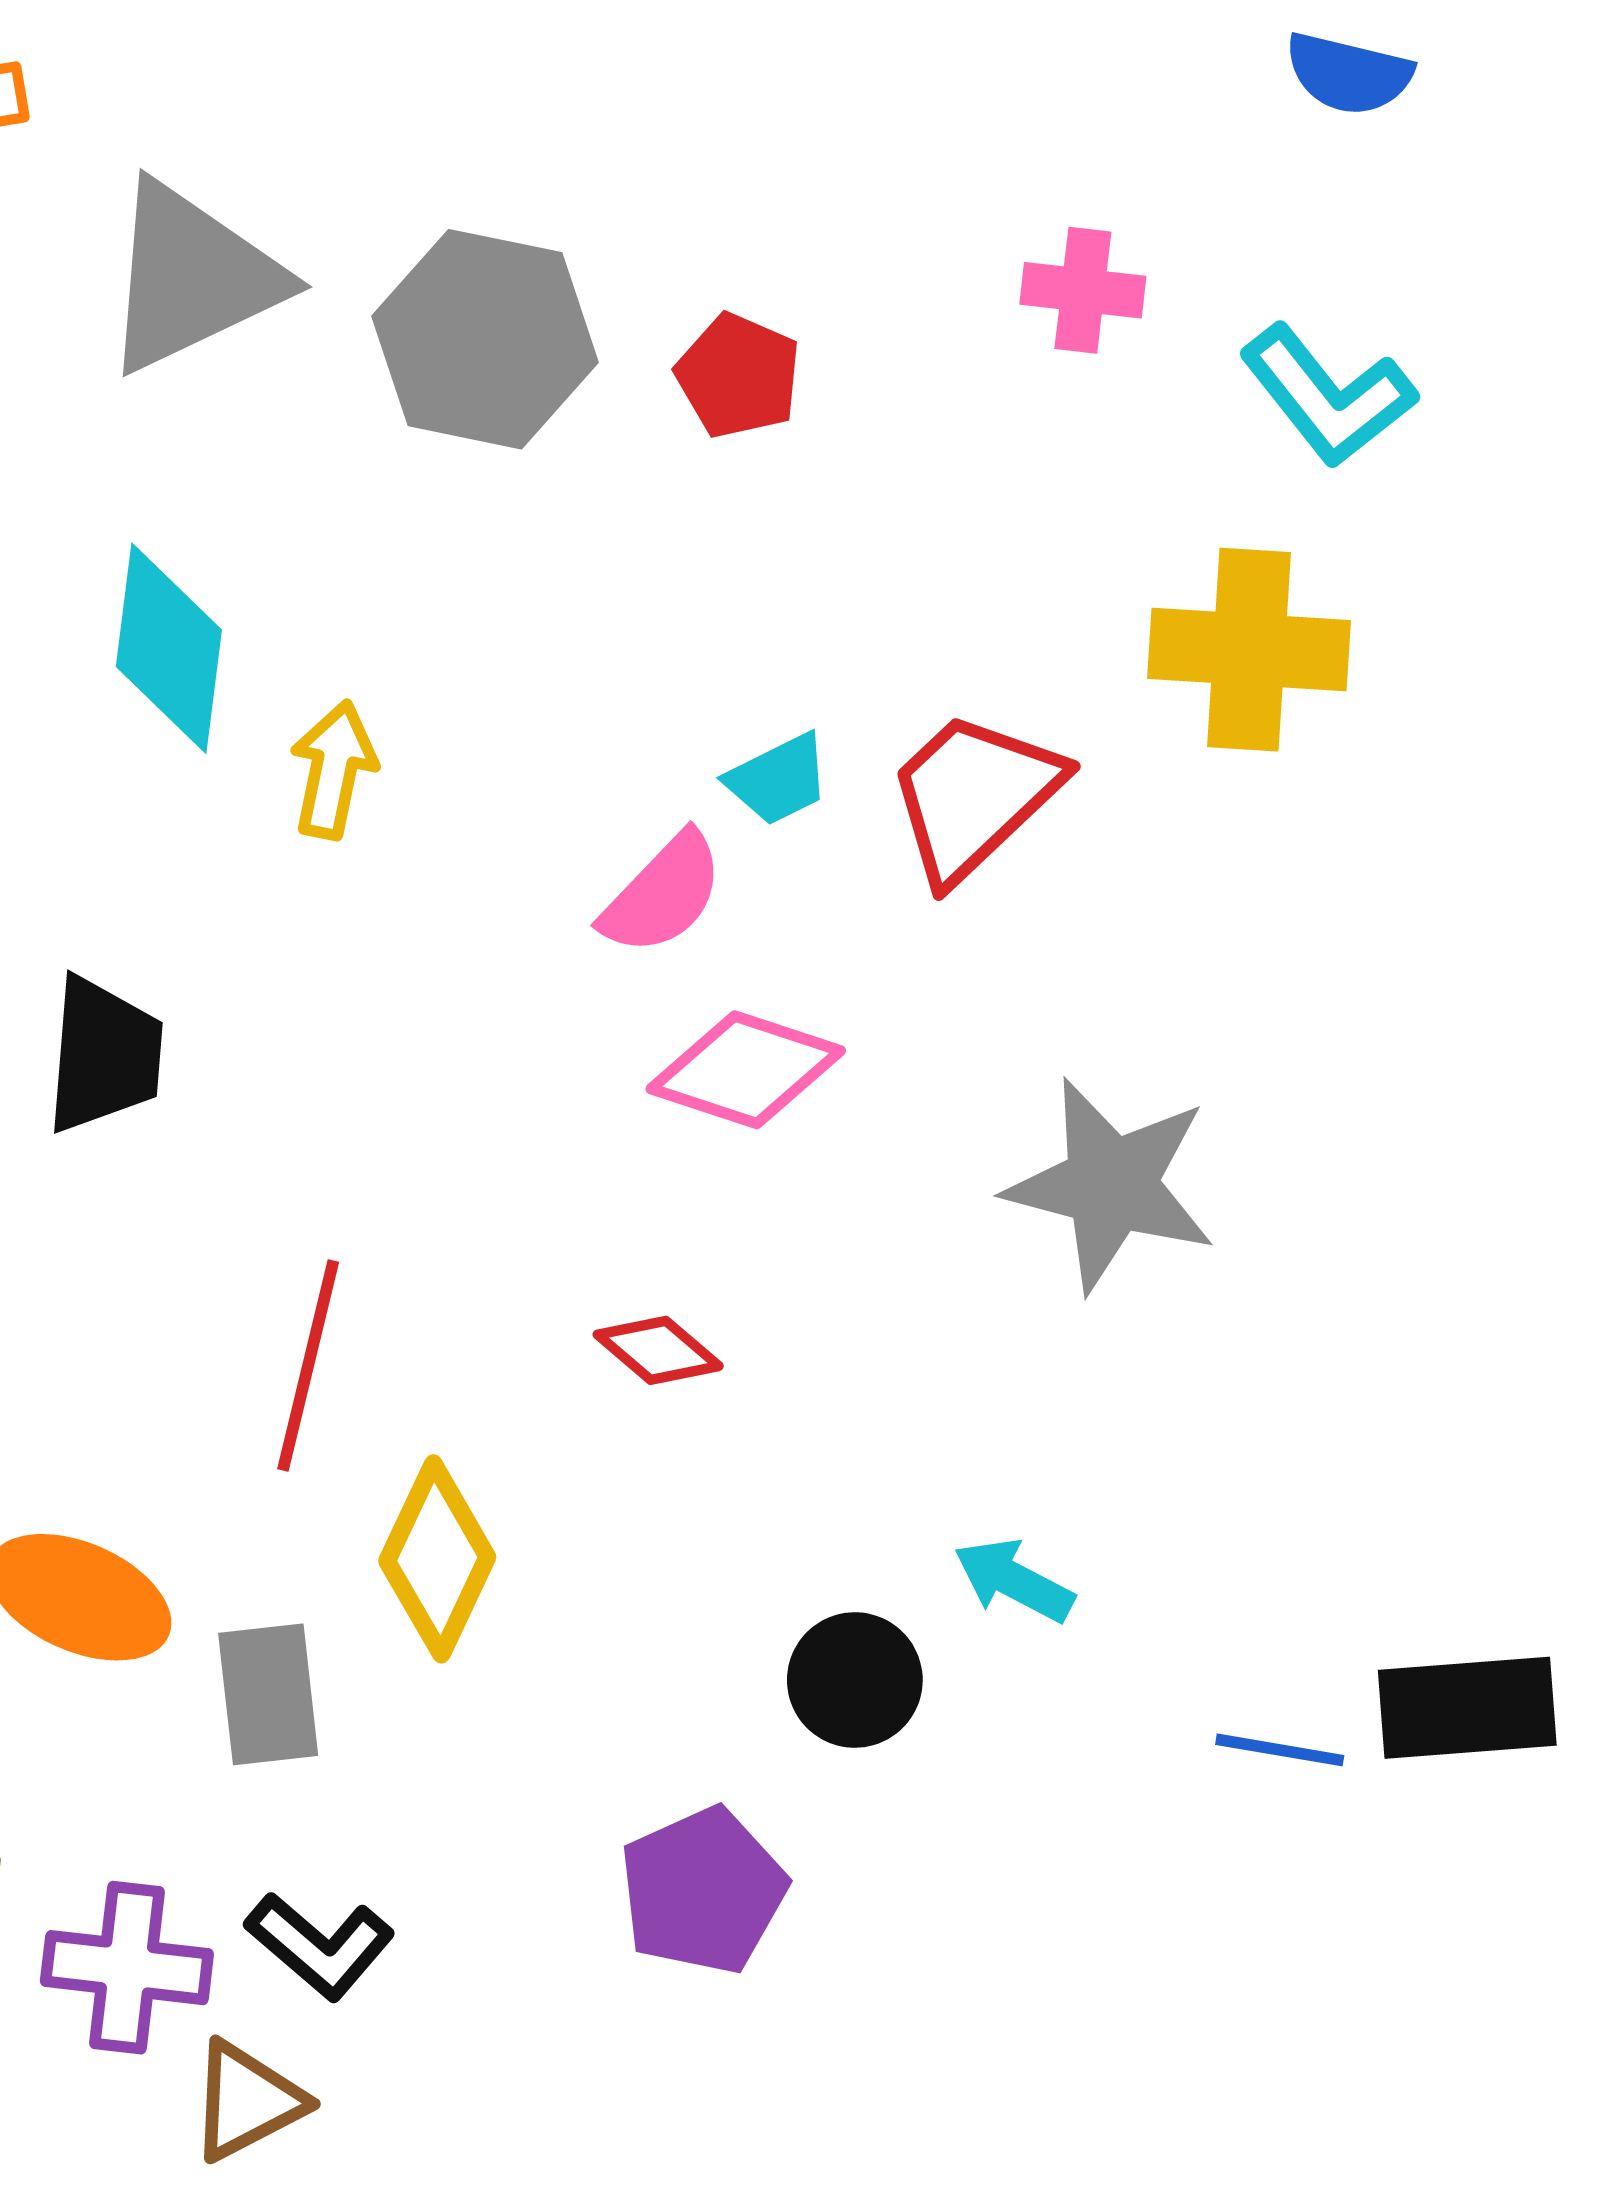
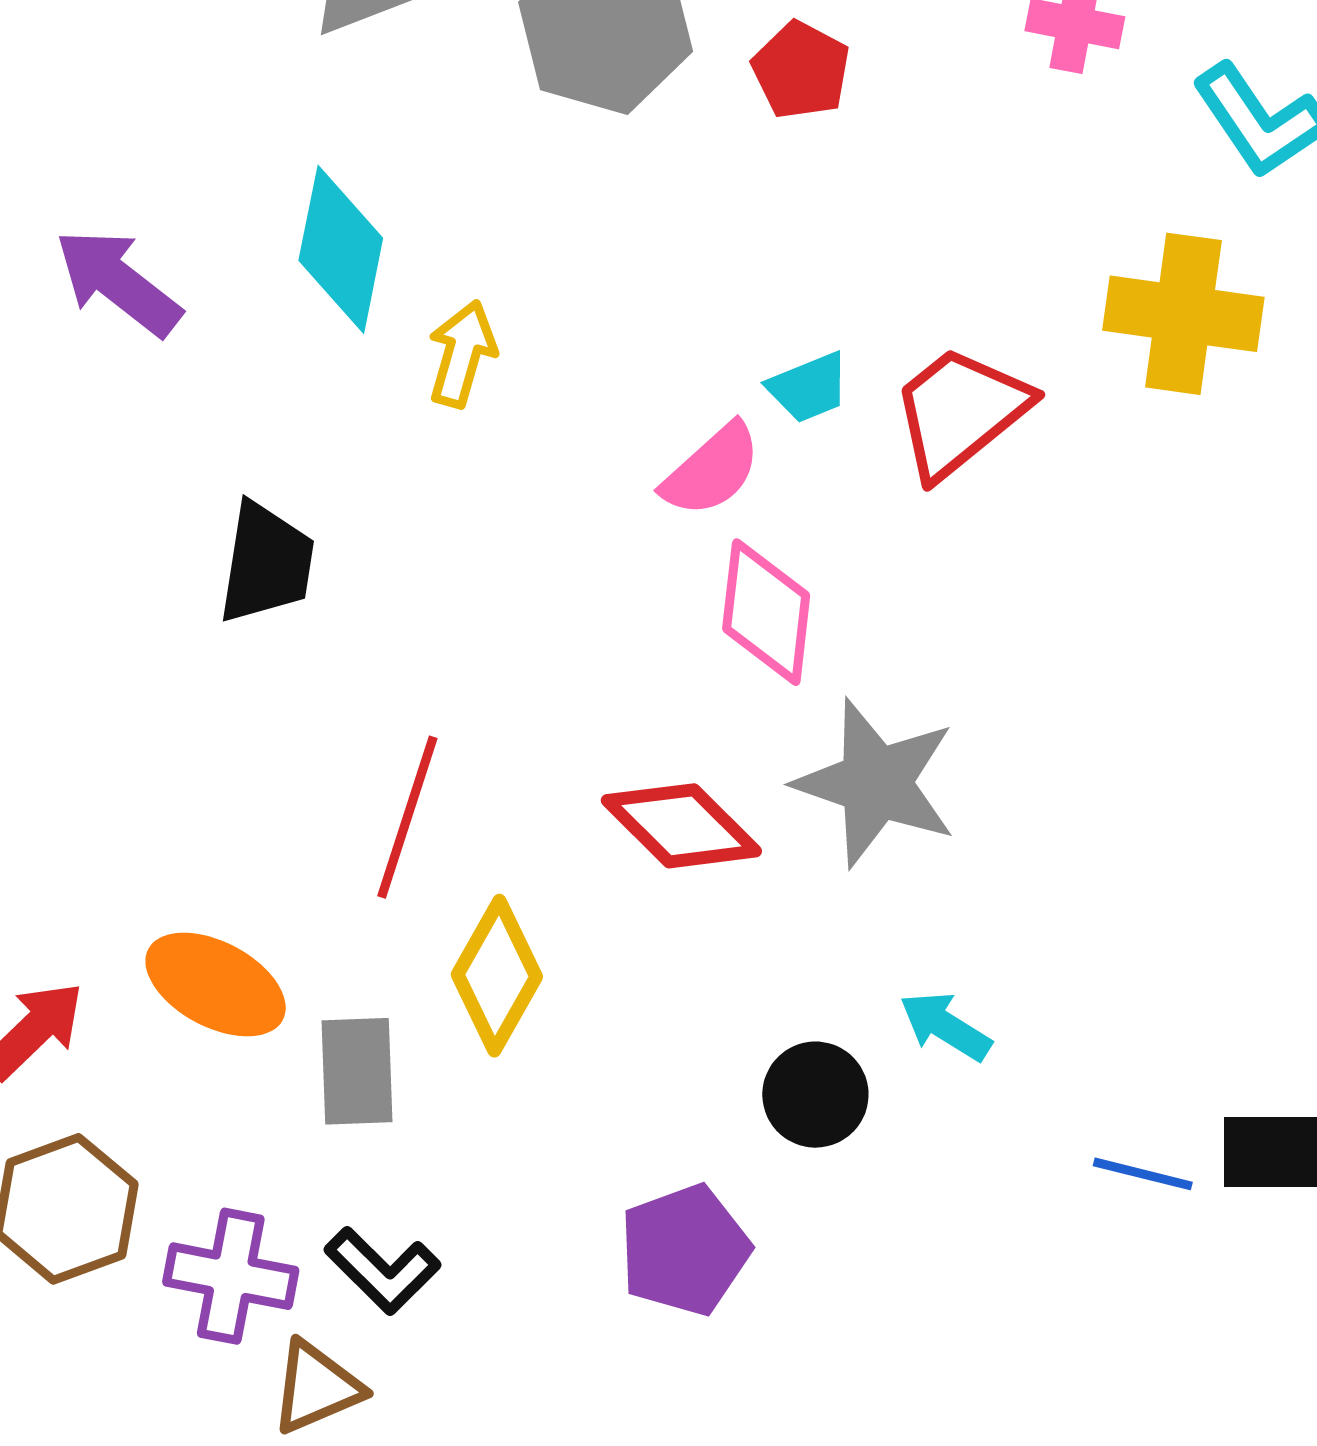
pink diamond: (746, 1070) -> (766, 612), turned 74
gray star: (1111, 1185) -> (876, 783), moved
red diamond: (658, 1350) -> (681, 826), size x1.6

